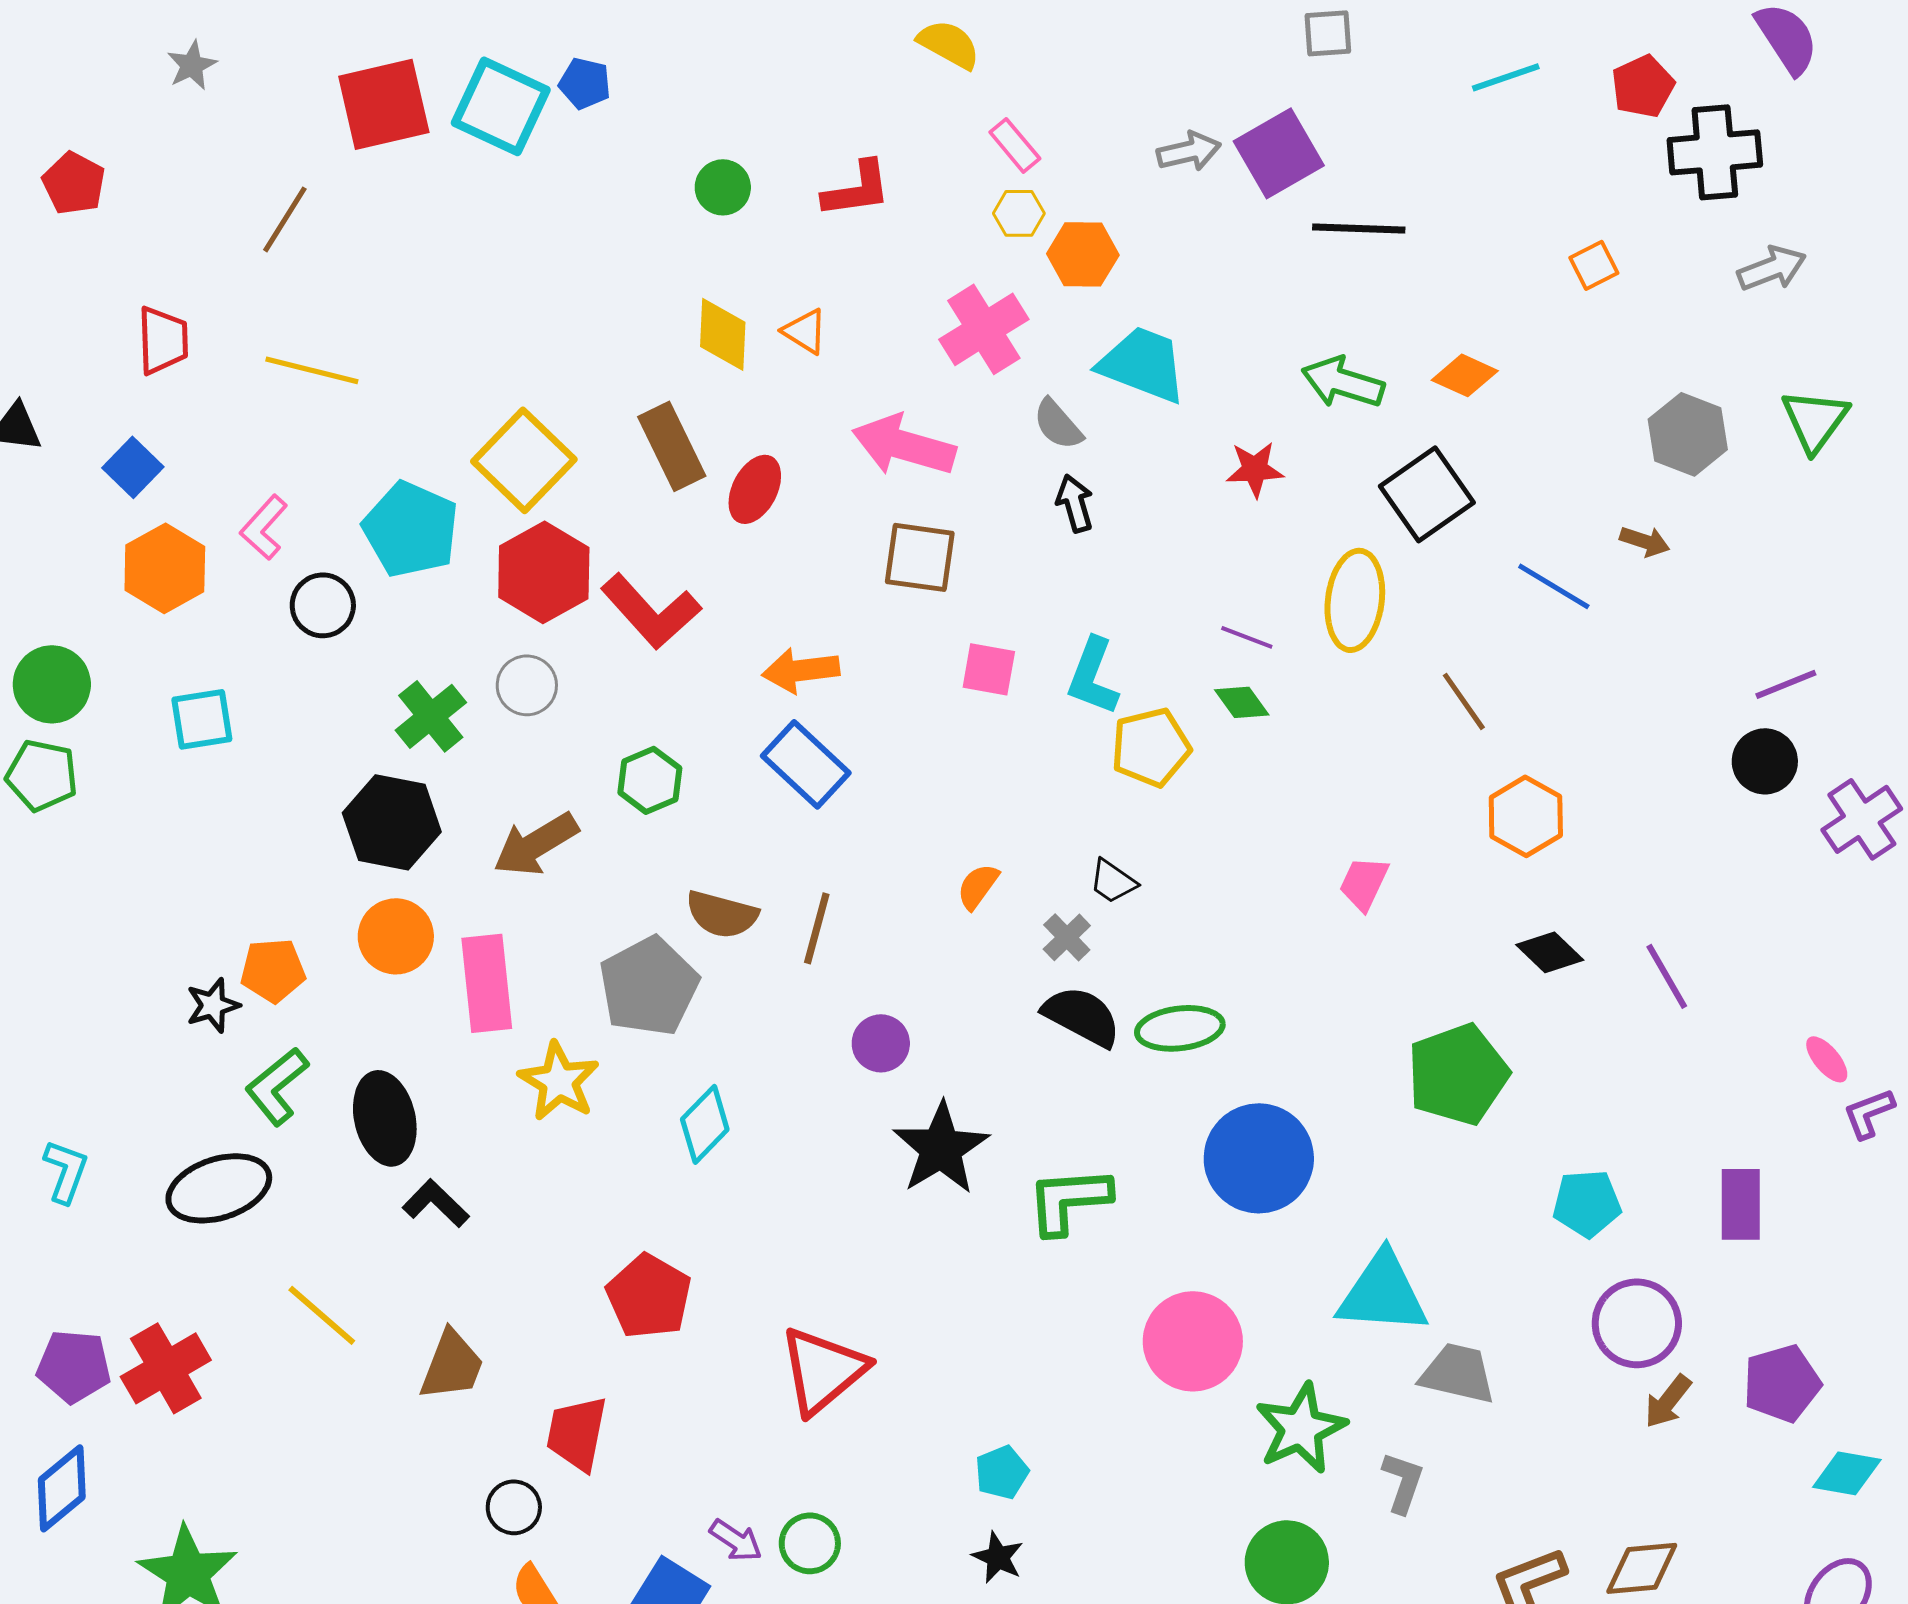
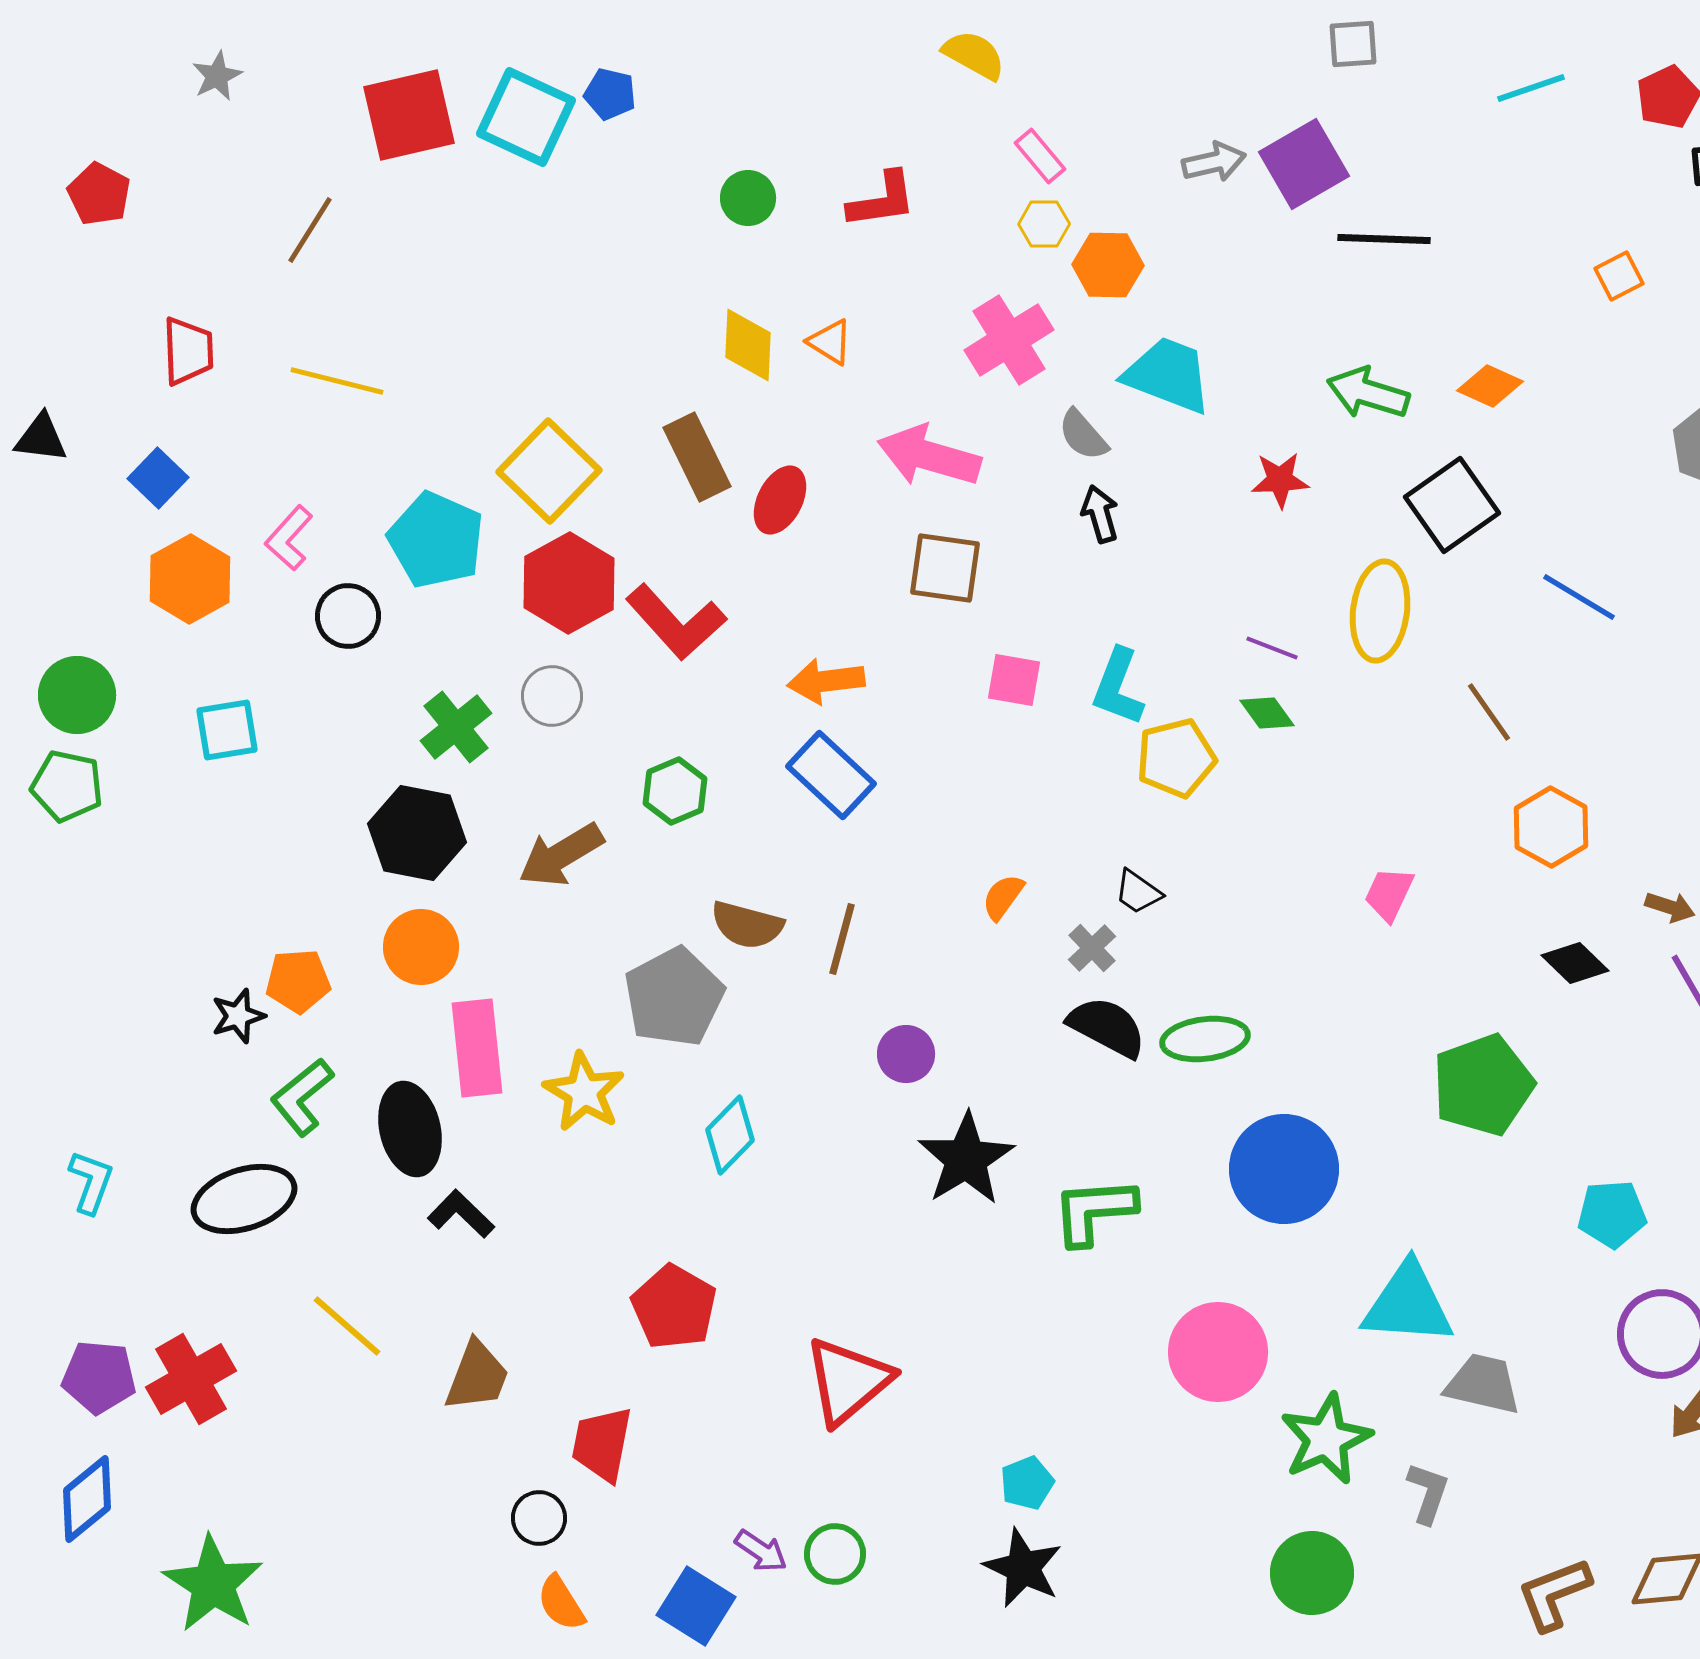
brown arrow: (1645, 541) -> (1670, 907), moved
pink rectangle: (487, 983) -> (477, 1048), moved
black star: (998, 1557) -> (1023, 1568), size x1.5

